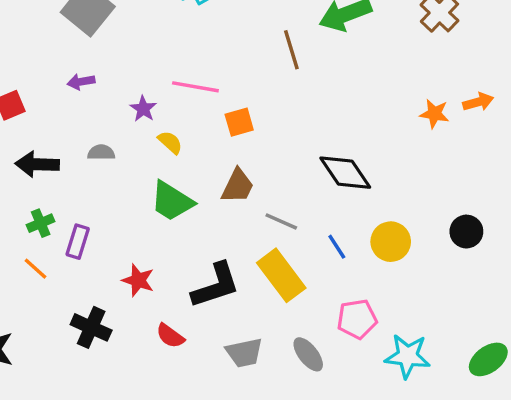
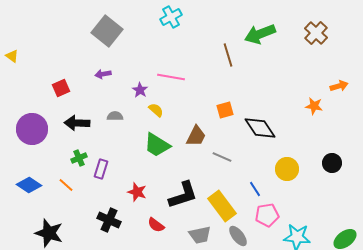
orange star: (434, 114) -> (314, 106), moved
orange square: (239, 122) -> (225, 110), moved
blue line: (337, 247) -> (255, 189), moved
orange line: (36, 269) -> (66, 185), moved
yellow rectangle: (281, 275) -> (222, 206), moved

